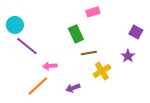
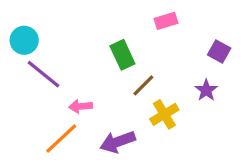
pink rectangle: (93, 12) -> (166, 21), moved
brown line: (89, 53) -> (143, 85), turned -35
purple arrow: (73, 88) -> (118, 142), size x1.5

